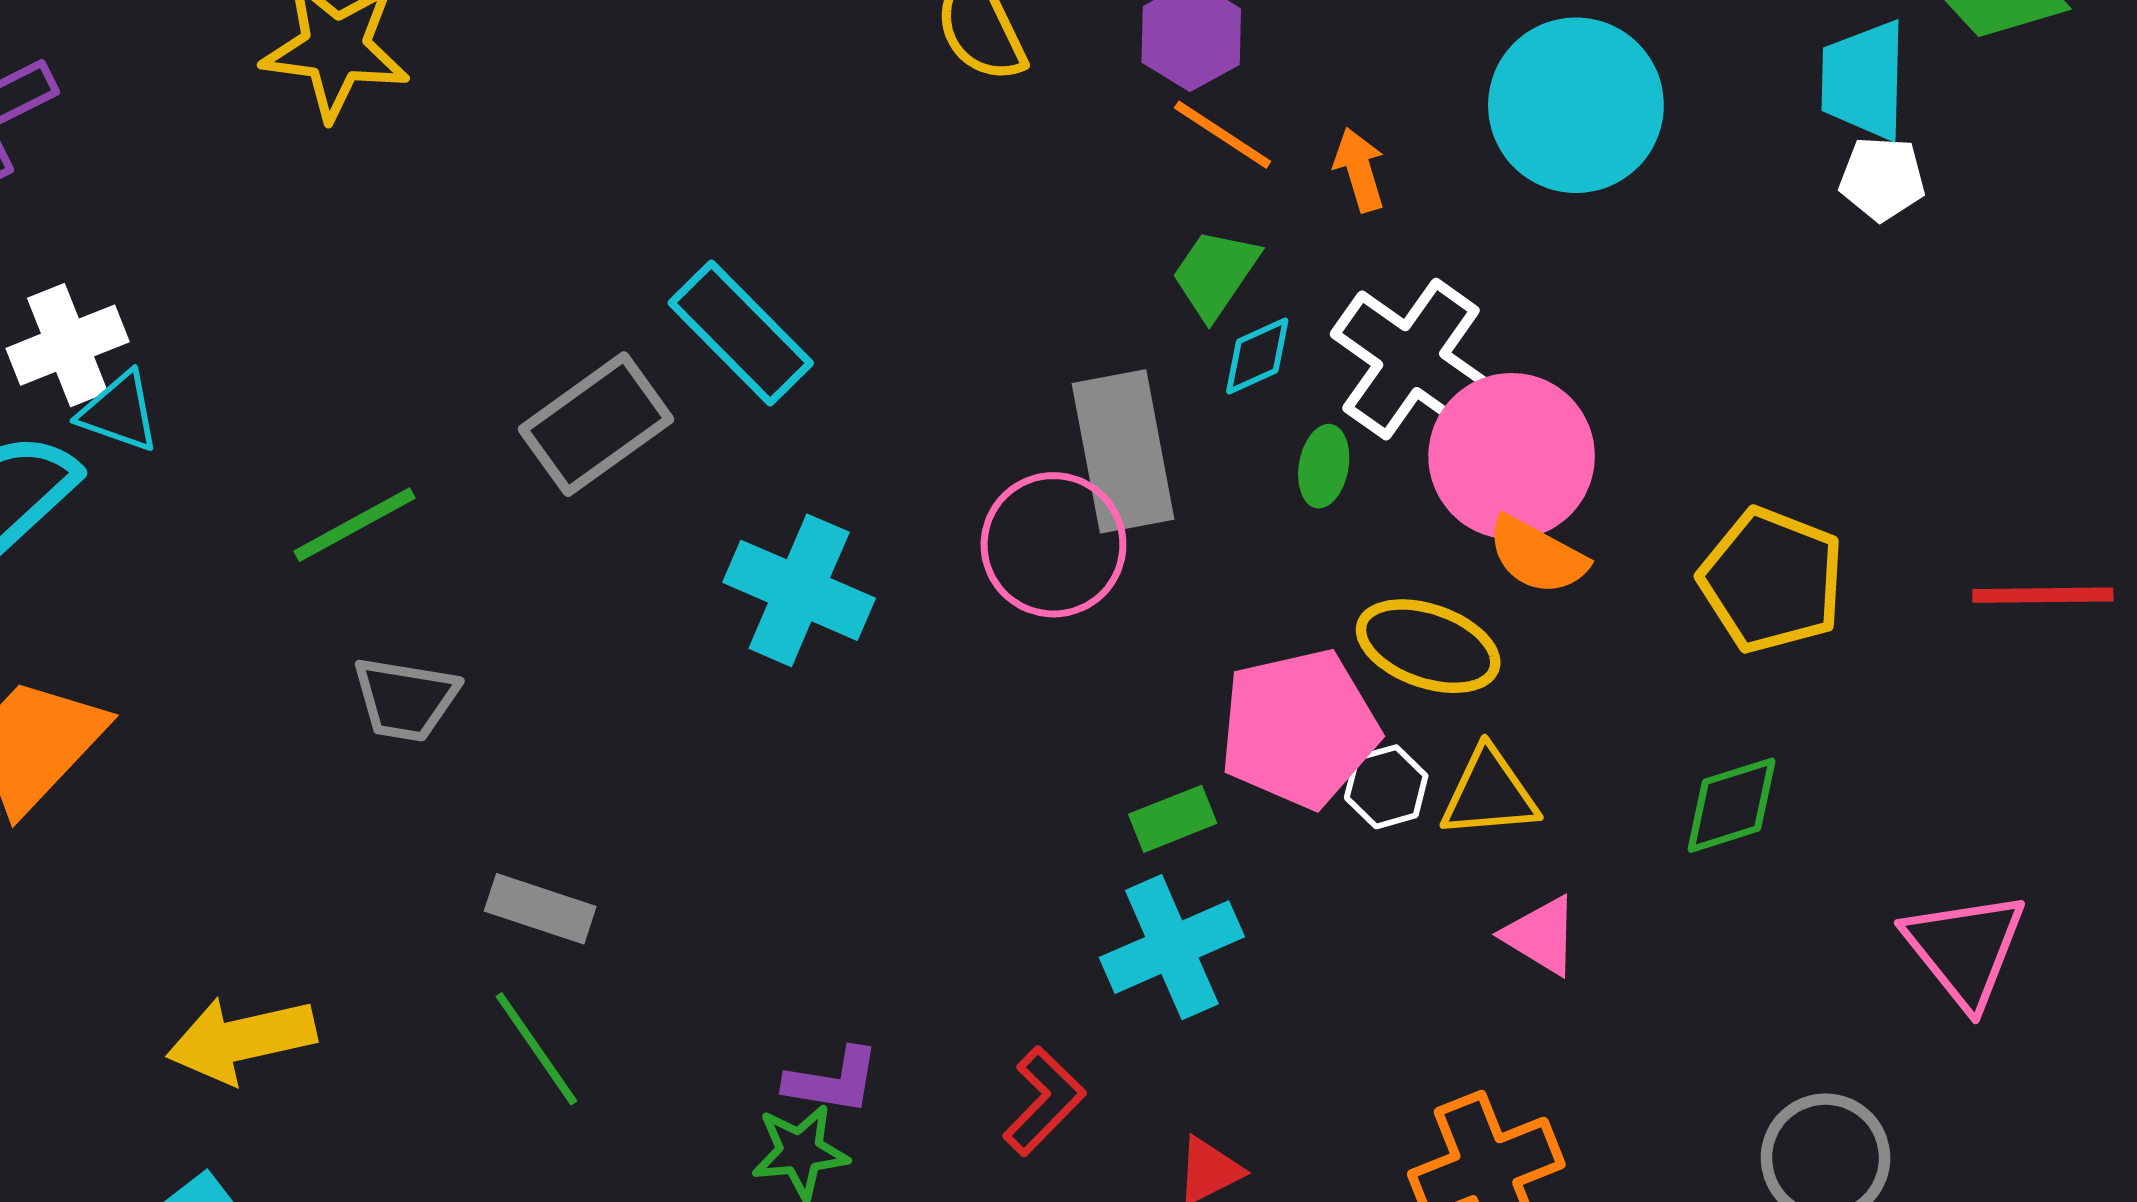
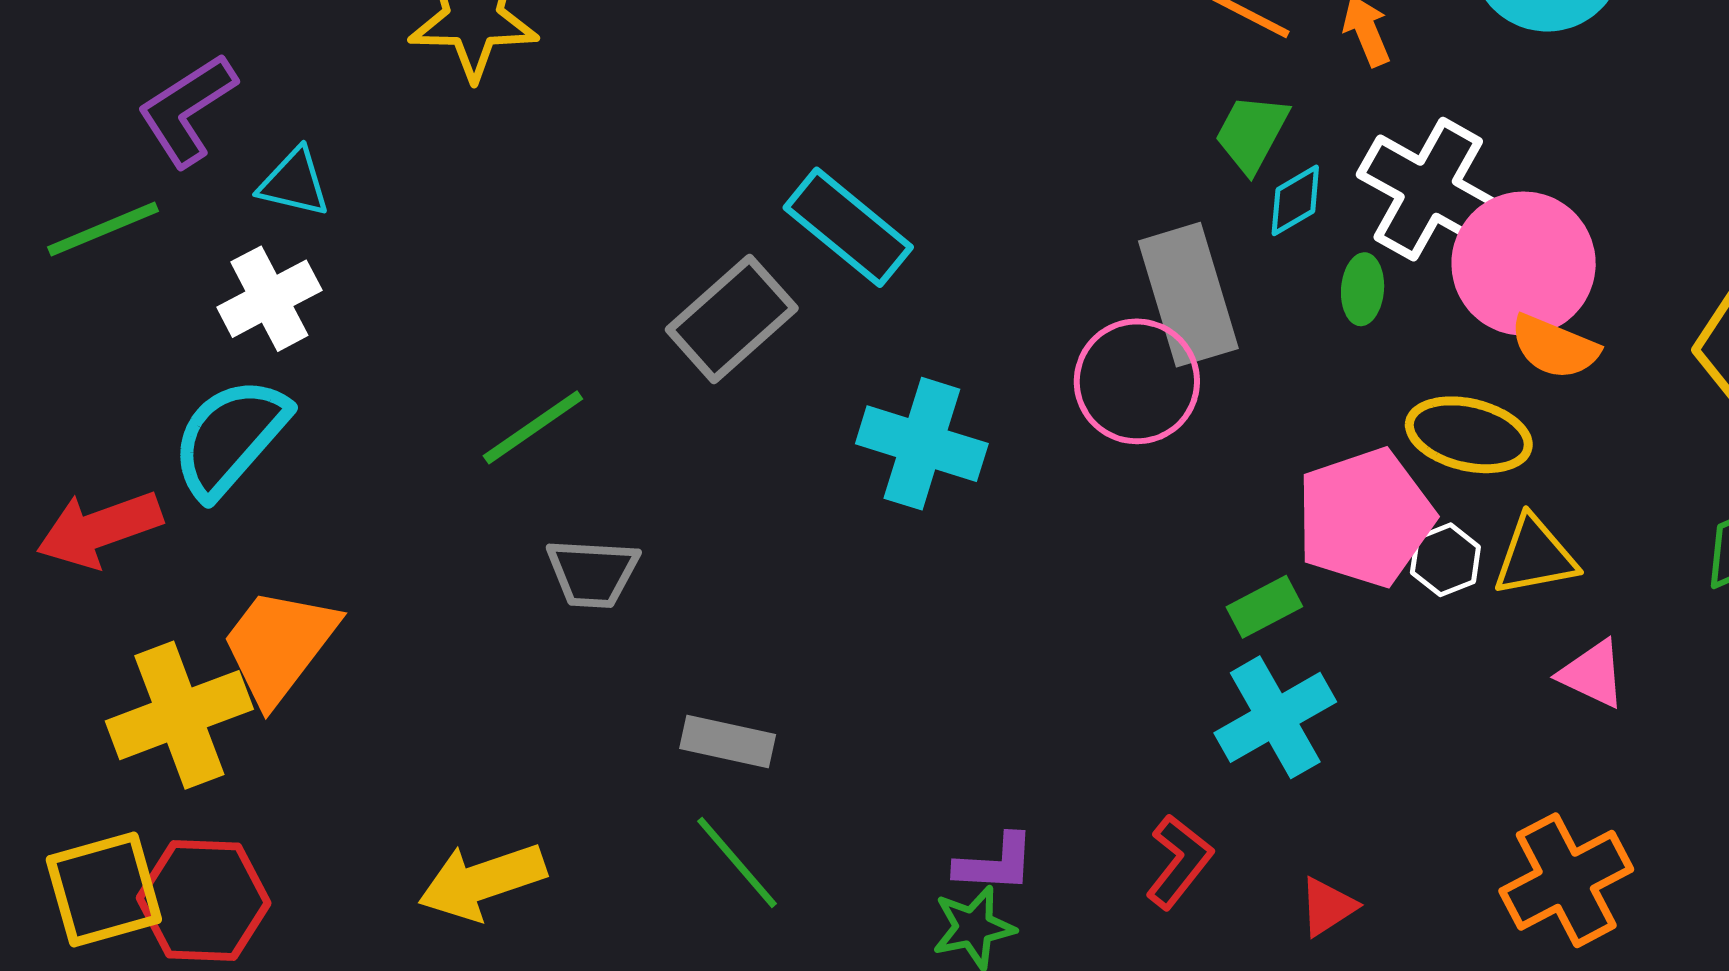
cyan triangle: (119, 412) -> (294, 183), moved

